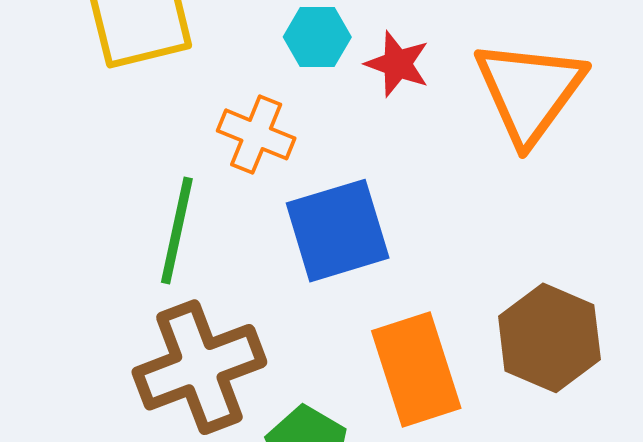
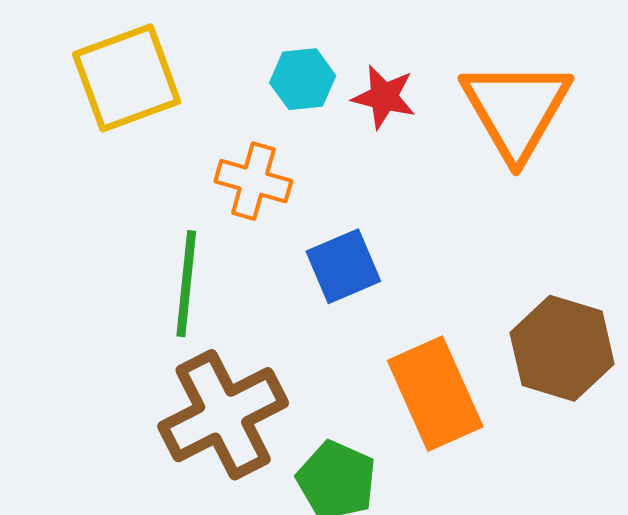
blue square: (338, 231) -> (343, 266), size x0.7

